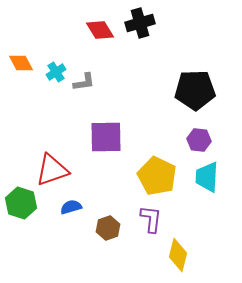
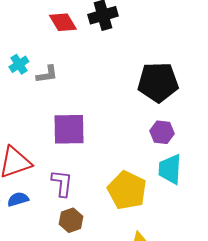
yellow pentagon: (157, 176) -> (127, 190), moved
blue semicircle: (71, 207) -> (18, 199), moved
purple L-shape: (151, 219) -> (62, 183), moved

